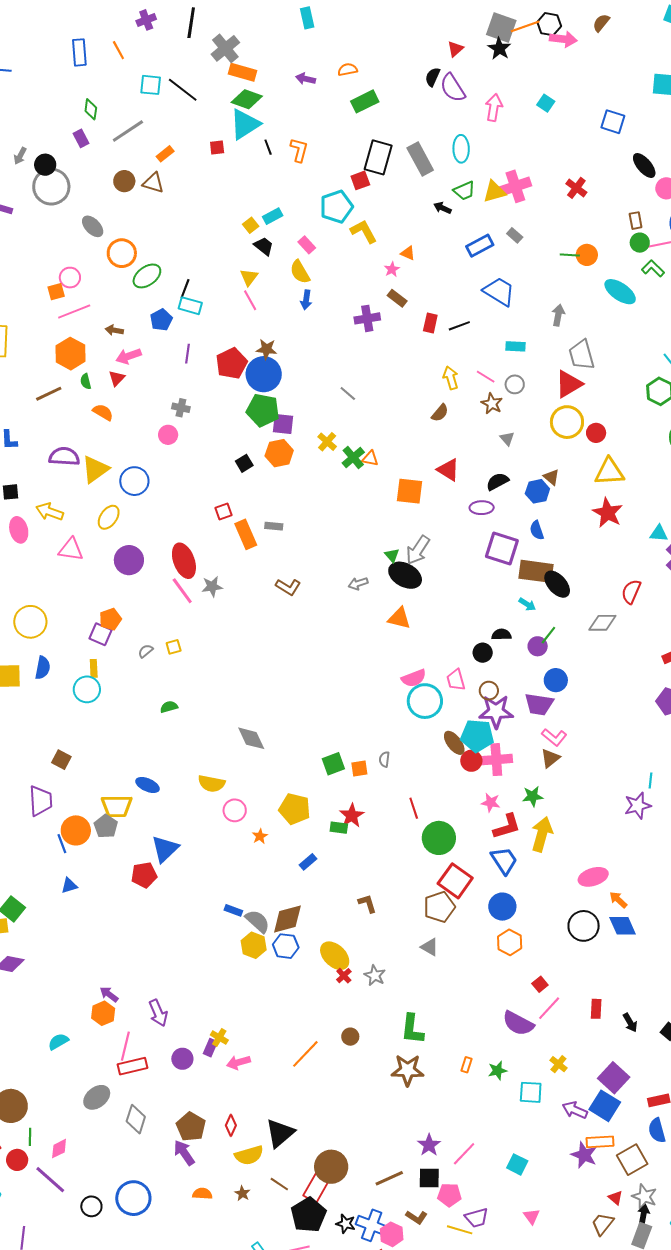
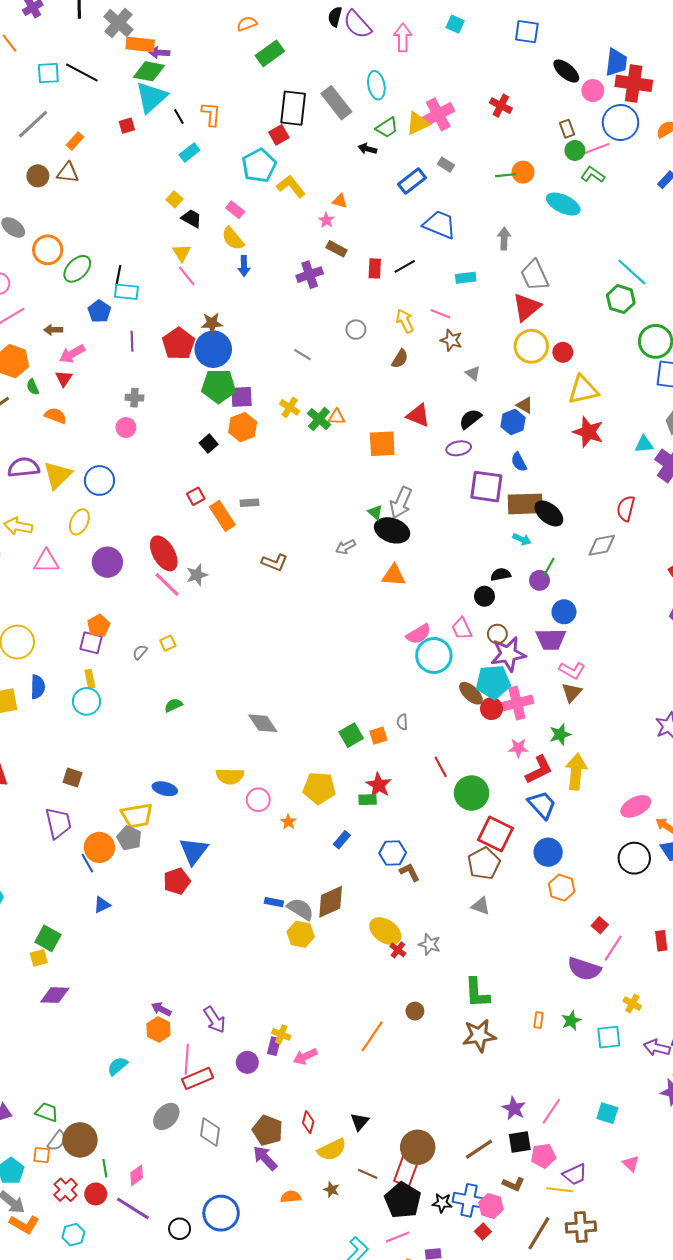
purple arrow: (306, 79) -> (159, 53), moved
cyan rectangle: (273, 216) -> (189, 153), moved
gray circle: (515, 384) -> (356, 330), moved
blue hexagon: (286, 946) -> (393, 853), moved
black triangle: (280, 1133) -> (360, 1122), size x0.6

